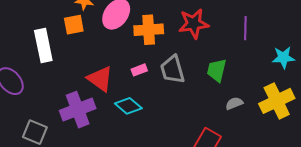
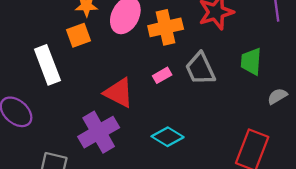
cyan diamond: (128, 106) -> (168, 137), moved

